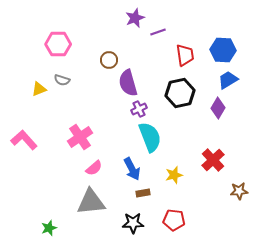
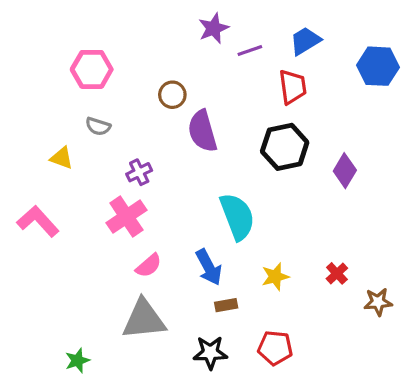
blue hexagon: (223, 50) -> (378, 66), moved
blue trapezoid: (228, 80) -> (305, 41), moved
yellow triangle: (39, 89) -> (62, 158), moved, turned 42
purple cross: (139, 109) -> (139, 172), moved
red cross: (213, 160) -> (337, 273), moved, size x0.6

